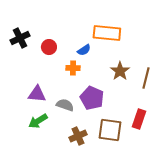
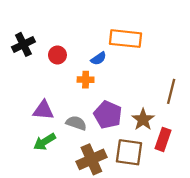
brown star: (120, 71) -> (143, 119), moved
brown cross: (78, 136) -> (91, 159), size x1.4

